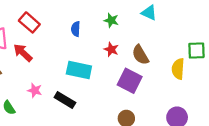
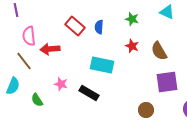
red rectangle: (29, 22) -> (75, 26), moved
red arrow: (23, 53) -> (50, 49), turned -48
purple square: (130, 81) -> (167, 82), moved, turned -35

